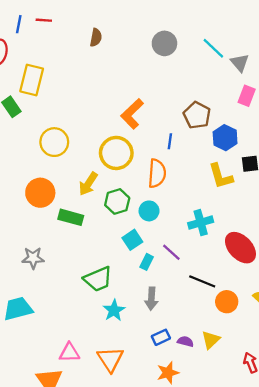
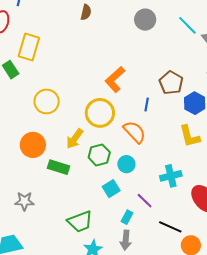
orange semicircle: (157, 173) -> (134, 132), turned -50
cyan rectangle: (147, 262) -> (127, 217), moved

